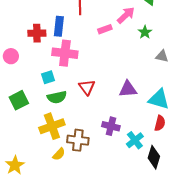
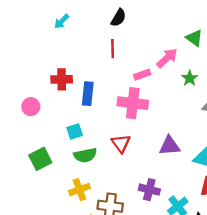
blue rectangle: (59, 26) -> (88, 94), moved
pink cross: (65, 53) -> (133, 103), moved
yellow cross: (52, 126) -> (79, 190), size x0.7

